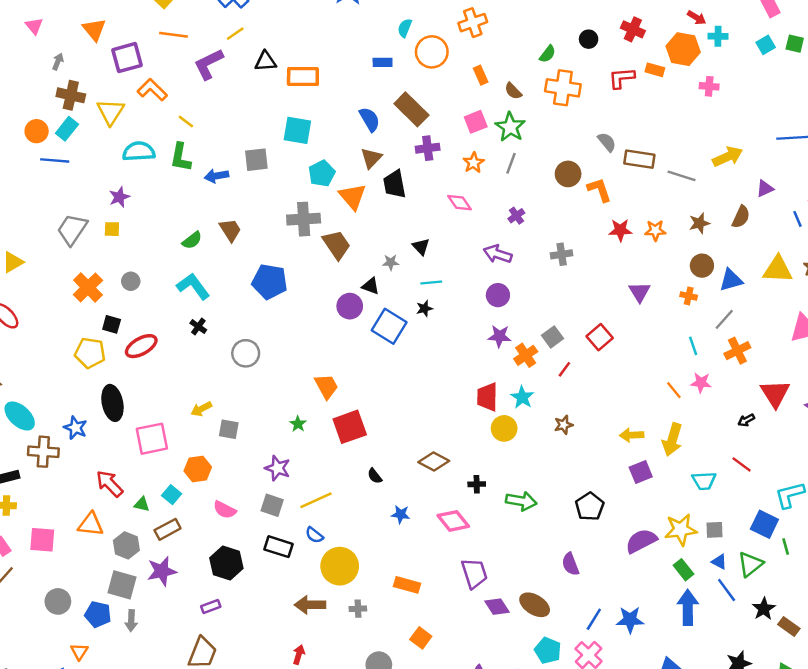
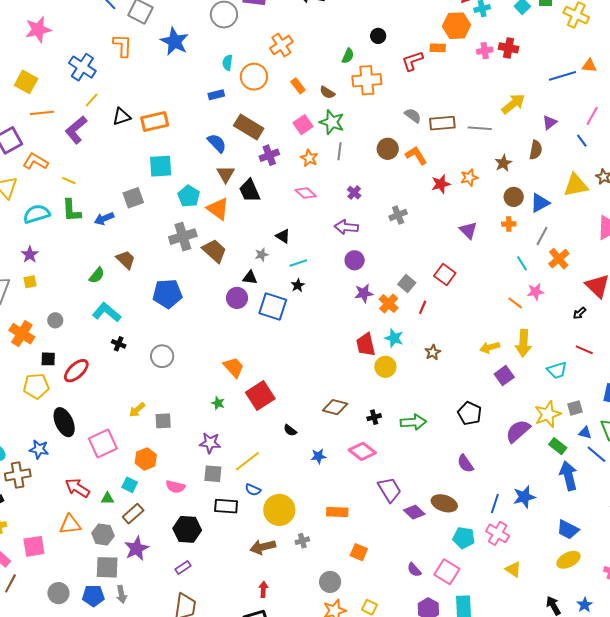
red cross: (633, 29) -> (509, 48), moved

